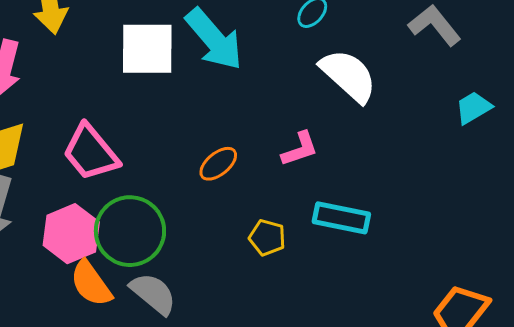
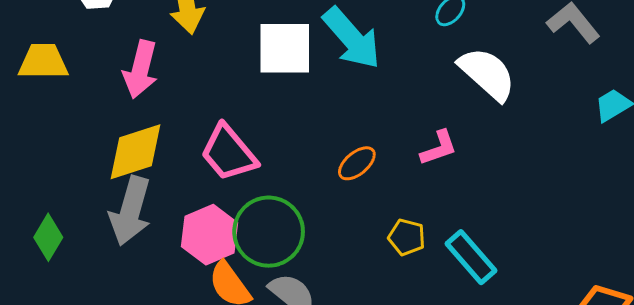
cyan rectangle: (341, 218) -> (471, 257), moved, turned 38

